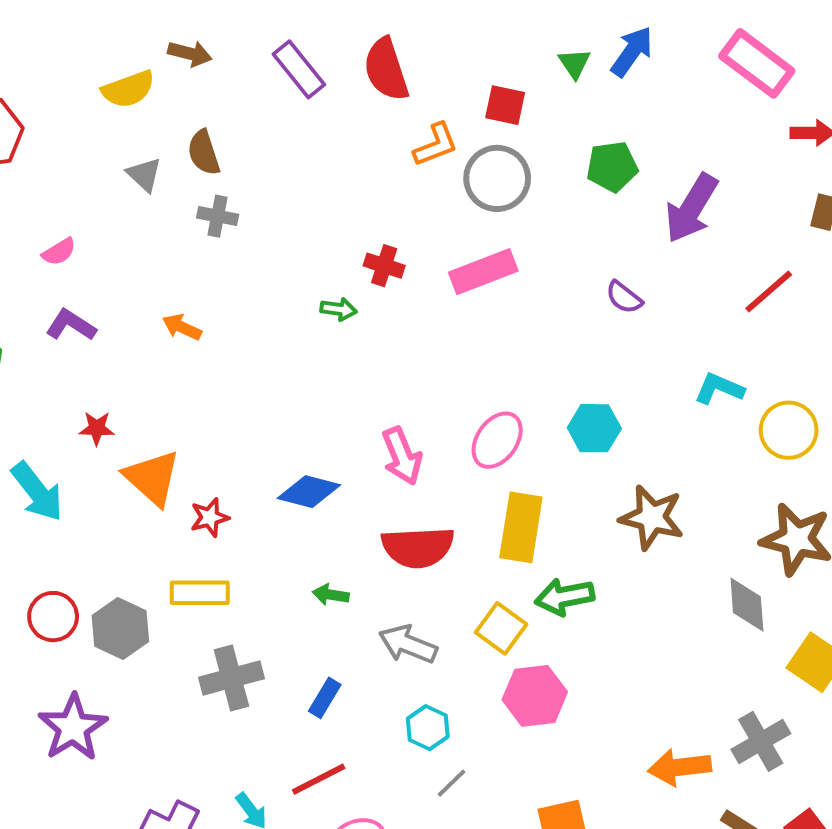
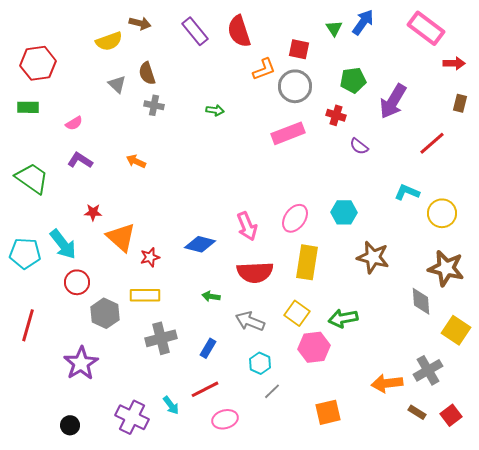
red cross: (384, 266) -> (336, 115), moved
green arrow: (339, 309) -> (215, 110), moved
green arrow: (565, 597) -> (343, 318), moved
red circle: (53, 617) -> (77, 282), moved

